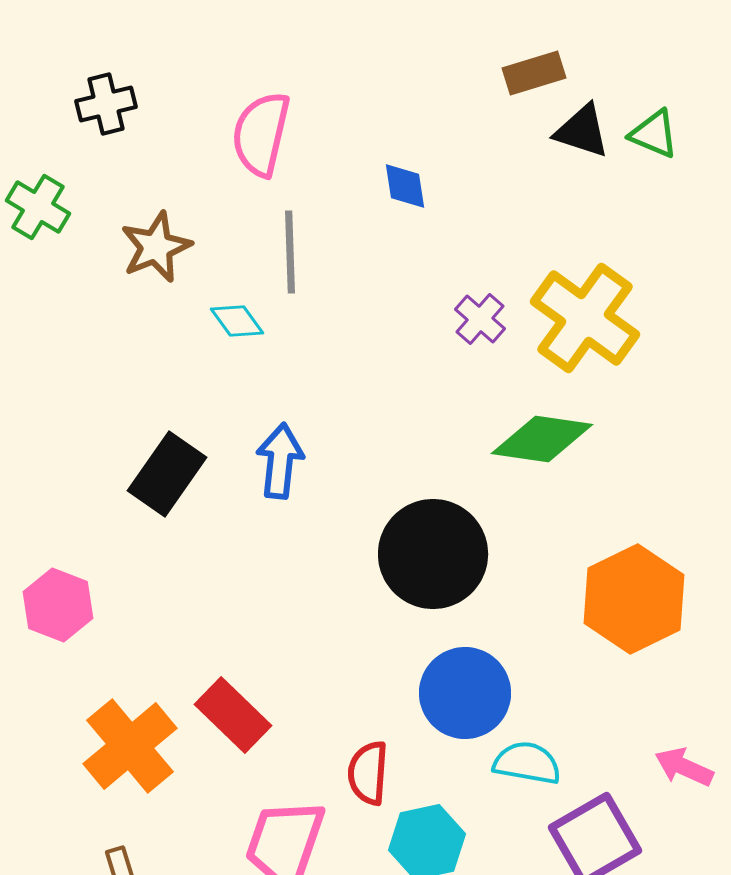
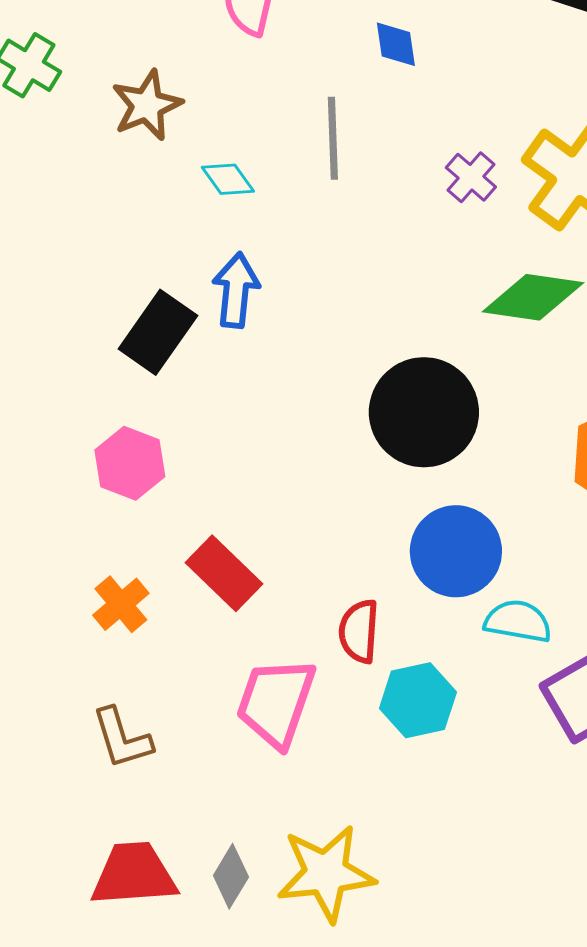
gray line: (290, 252) -> (333, 138), moved
blue arrow: (280, 461) -> (236, 290), moved
pink hexagon: (58, 605) -> (130, 463), moved
orange cross: (130, 746) -> (121, 604), size x0.6

